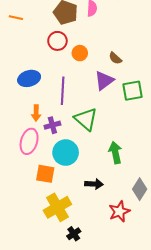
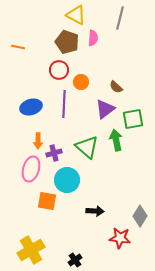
purple line: (63, 91) -> (64, 104), moved
green arrow: (115, 153) -> (116, 140), moved
yellow cross: (57, 207) -> (31, 250), moved
red star: (119, 211) -> (120, 238), turned 30

